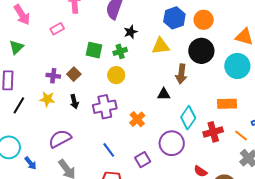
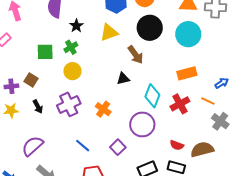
brown arrow: (181, 74) -> (136, 55), turned -30

